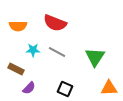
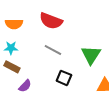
cyan star: (33, 50) -> (11, 48), moved
black square: (65, 89) -> (64, 78), moved

